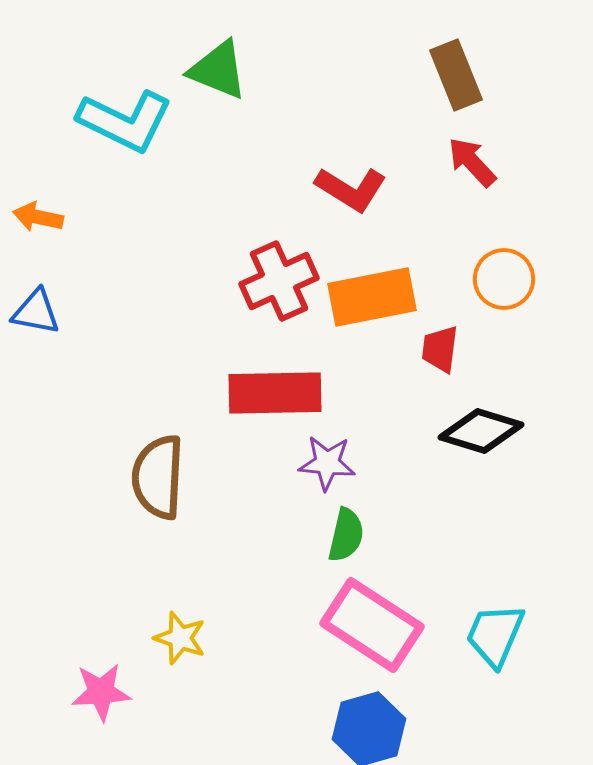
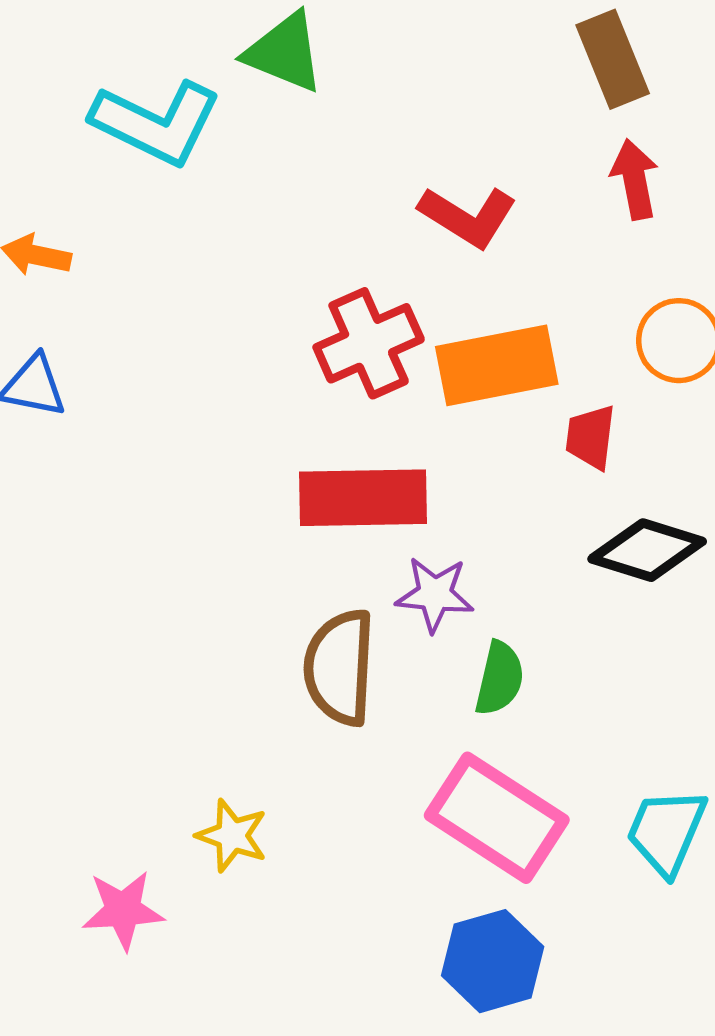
red arrow: (472, 162) -> (635, 179), turned 32
brown semicircle: (158, 477) -> (340, 667), moved
green semicircle: (346, 535) -> (500, 678), moved

